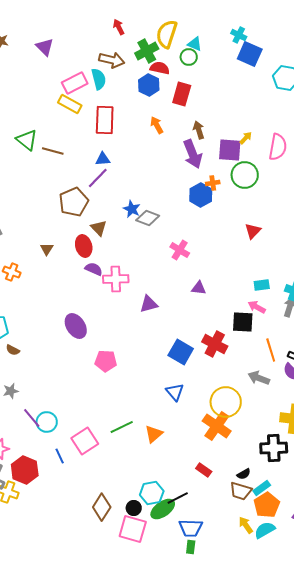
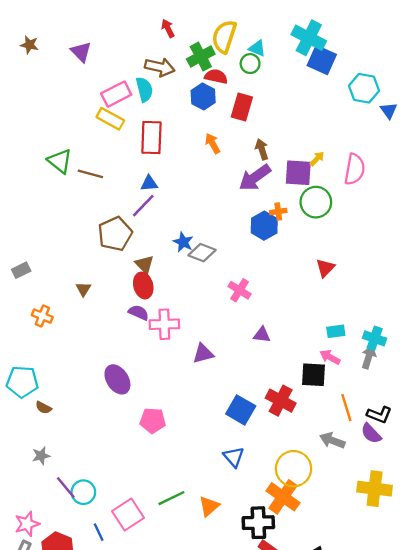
cyan cross: (239, 35) -> (309, 38), size x1.8
purple arrow: (193, 154) -> (255, 177), turned 76
red ellipse: (84, 246) -> (143, 285), moved
black cross: (274, 448) -> (258, 523), moved

